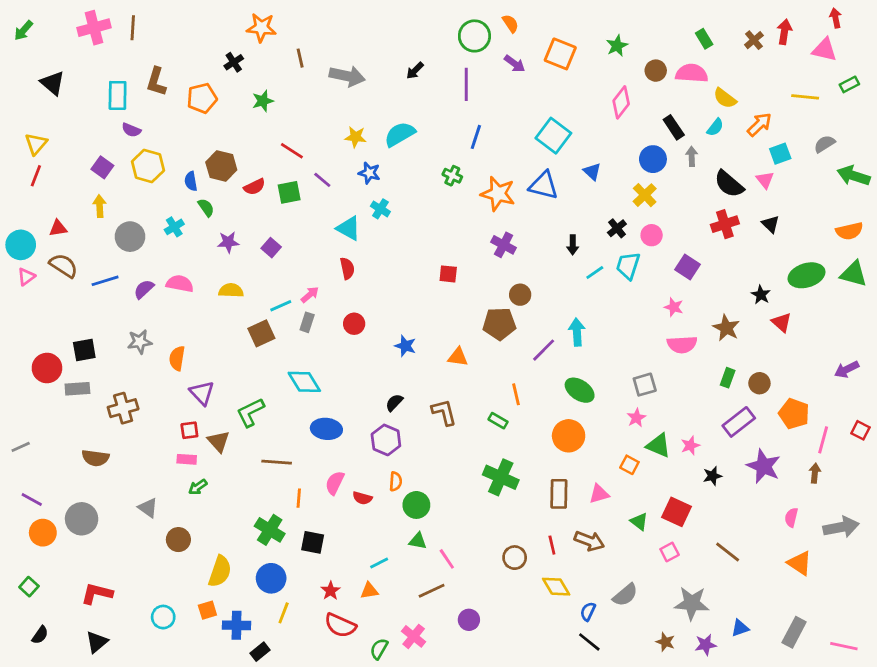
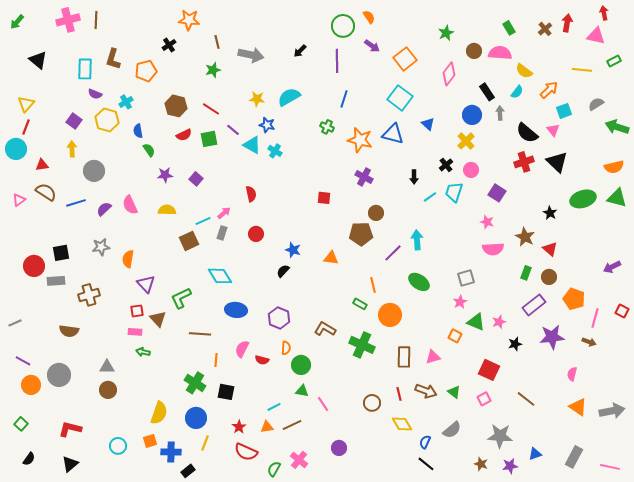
orange square: (560, 54) -> (405, 59), moved, turned 30
green star: (263, 101) -> (213, 70), moved
brown hexagon: (221, 166) -> (176, 106), moved
black triangle: (771, 224) -> (557, 162), size x1.6
cyan cross: (174, 227) -> (126, 102), moved
cyan triangle: (349, 228) -> (252, 145), moved
cyan circle: (21, 245) -> (16, 149), moved
pink semicircle: (180, 284) -> (130, 205), turned -126
red triangle: (782, 322) -> (550, 249), moved
black semicircle: (394, 403) -> (283, 271), moved
brown L-shape: (444, 412) -> (325, 329), moved, turned -45
orange circle: (569, 436) -> (390, 315), moved
purple star: (764, 466) -> (552, 337), turned -30
brown arrow: (815, 473) -> (589, 342), turned 104
green arrow: (198, 487) -> (143, 352), turned 48
gray triangle: (148, 508) -> (107, 367), turned -35
green triangle: (639, 522) -> (454, 392), moved
gray arrow: (841, 527) -> (612, 411), moved
brown circle: (178, 540) -> (108, 390), moved
brown line: (432, 591) -> (292, 425), moved

